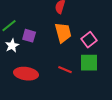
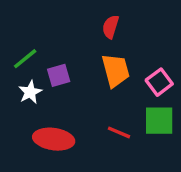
purple square: (29, 36) -> (59, 75), turned -32

